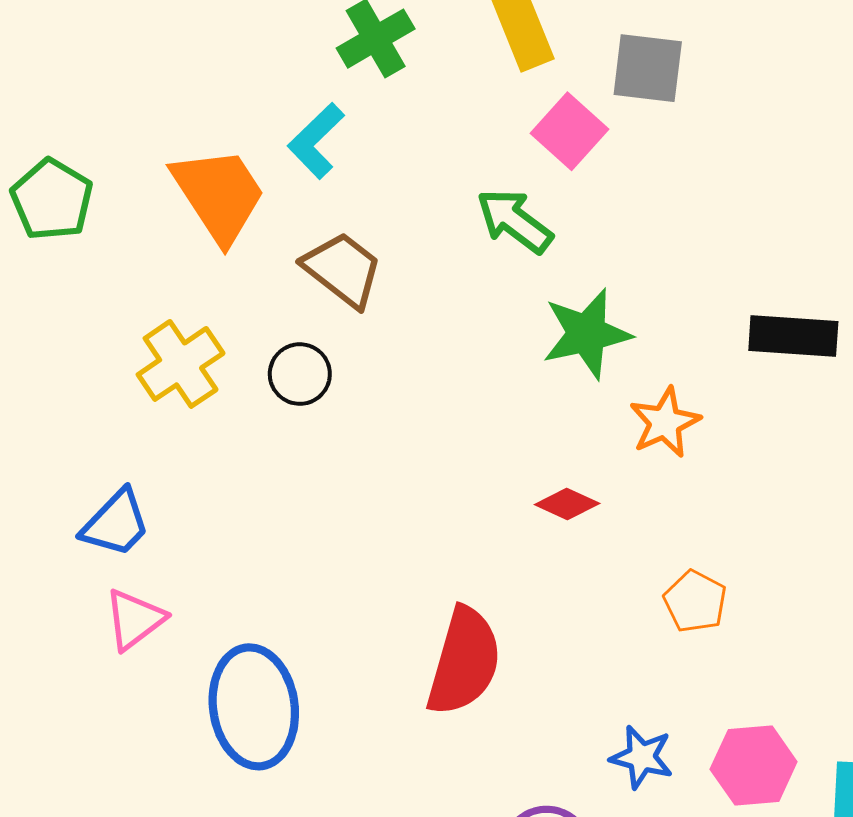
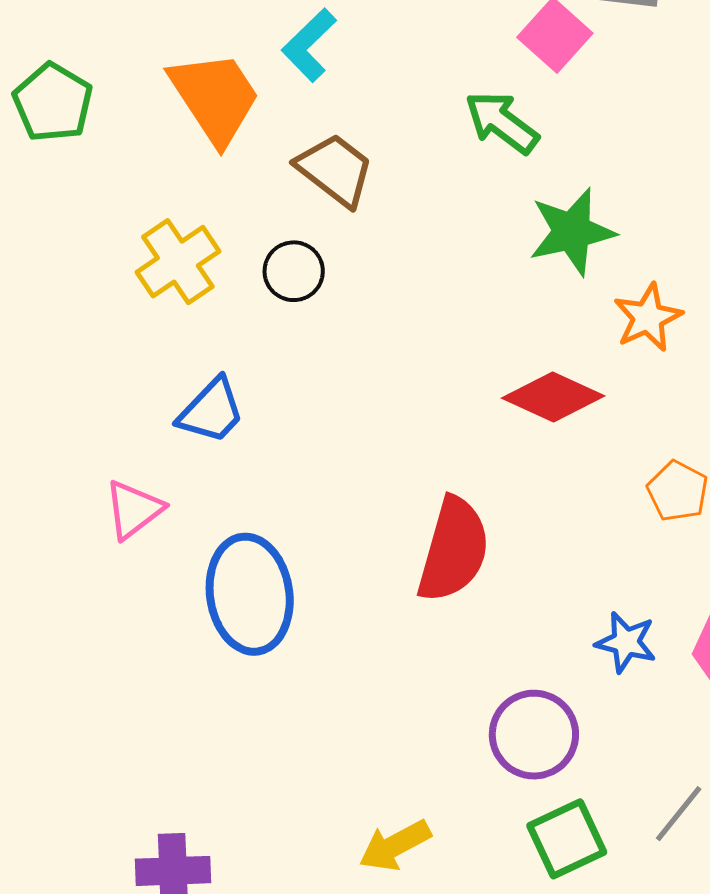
red diamond: (567, 504) -> (553, 397), size x1.6
blue trapezoid: (116, 523) -> (211, 411), moved

